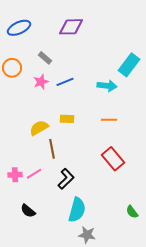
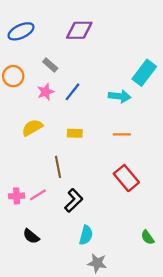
blue line: (65, 82) -> (73, 92), turned -30
yellow semicircle: (39, 128) -> (32, 128), moved
cyan semicircle: (77, 210) -> (86, 235), size x0.7

